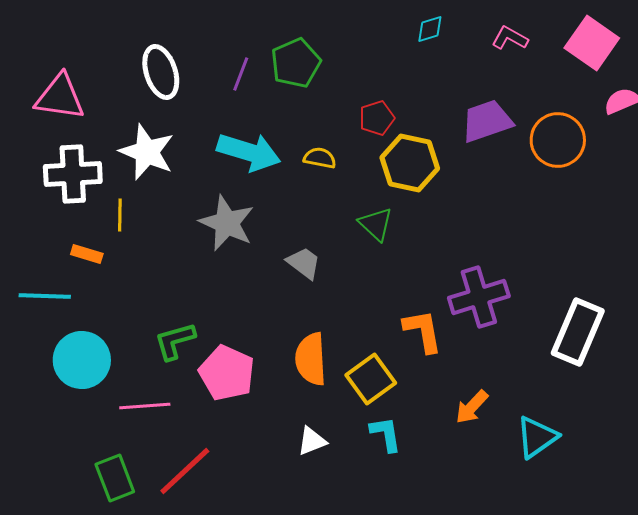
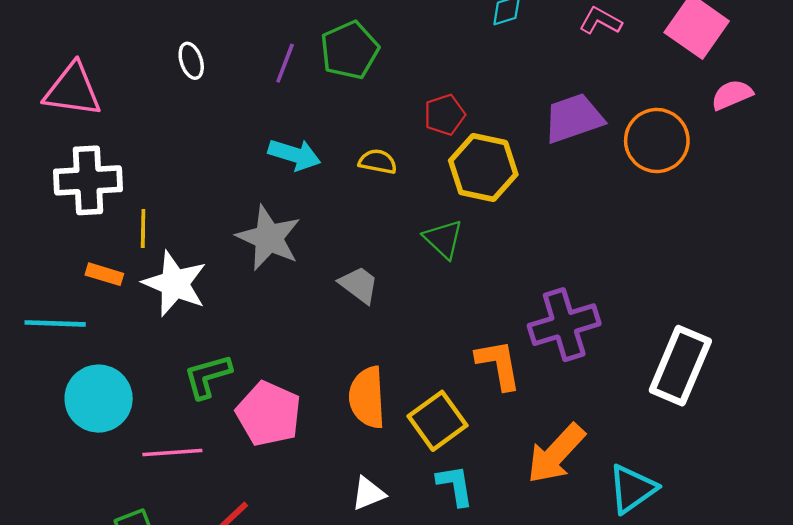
white ellipse: (161, 72) -> (191, 61), size x0.6
white star: (147, 152) -> (175, 284), moved
cyan arrow: (249, 152) -> (294, 155), size x0.7
orange arrow: (472, 407) -> (556, 454), size x1.5

